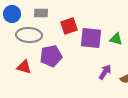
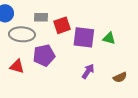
gray rectangle: (41, 13) -> (41, 17), moved
purple arrow: (105, 72) -> (88, 71), moved

